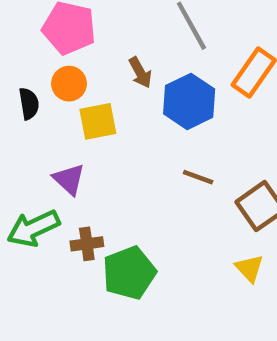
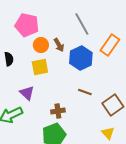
orange circle: (69, 84) -> (41, 45), moved
brown cross: (87, 244) -> (58, 111), moved

